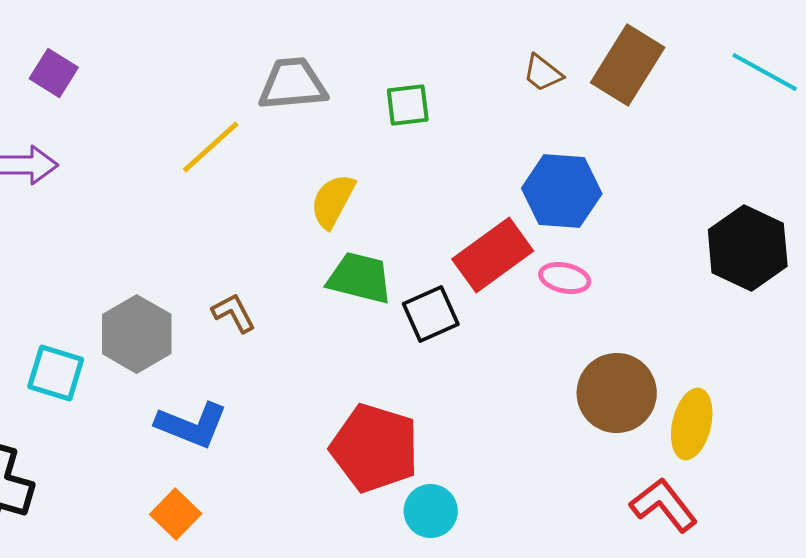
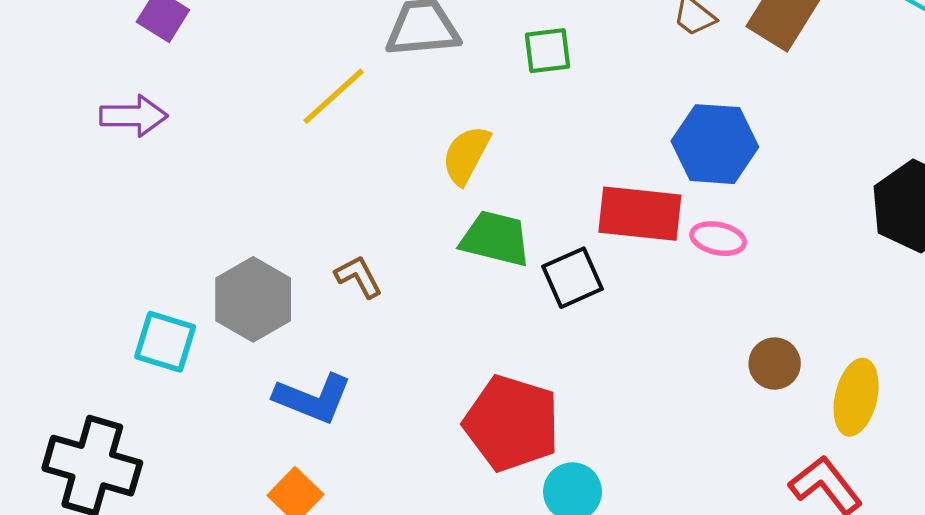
red rectangle: (493, 255) -> (640, 214), turned 42
brown circle: (617, 393) -> (775, 364), size x0.6

